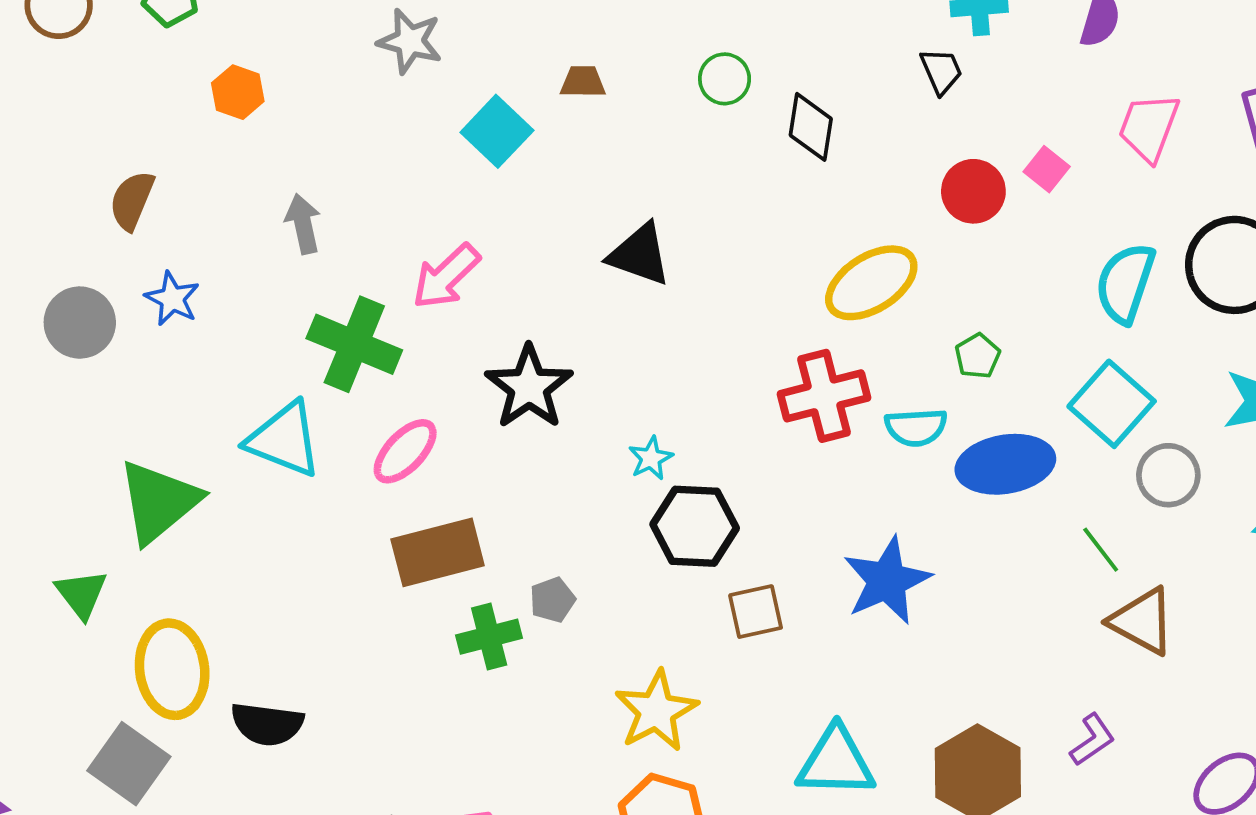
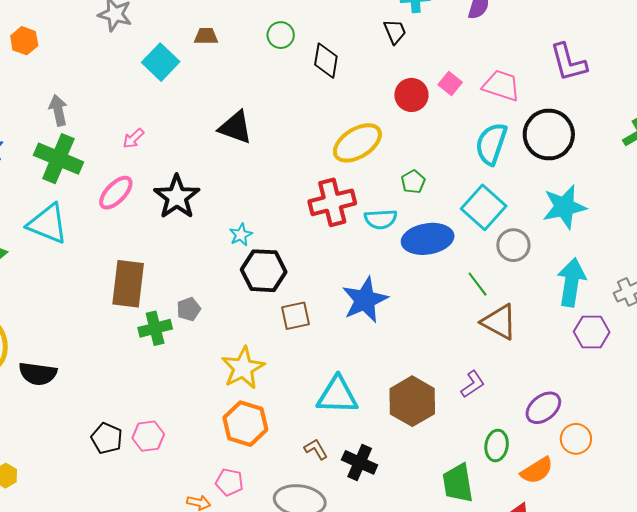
pink trapezoid: (1149, 127) -> (501, 86), moved, turned 87
pink arrow: (446, 276) -> (133, 138), size x0.6
green cross: (354, 344) -> (58, 159), moved
pink ellipse: (405, 451) -> (116, 193), moved
brown rectangle: (438, 552) -> (128, 284), turned -69

